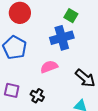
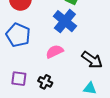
blue cross: (62, 38) -> (65, 21), turned -30

